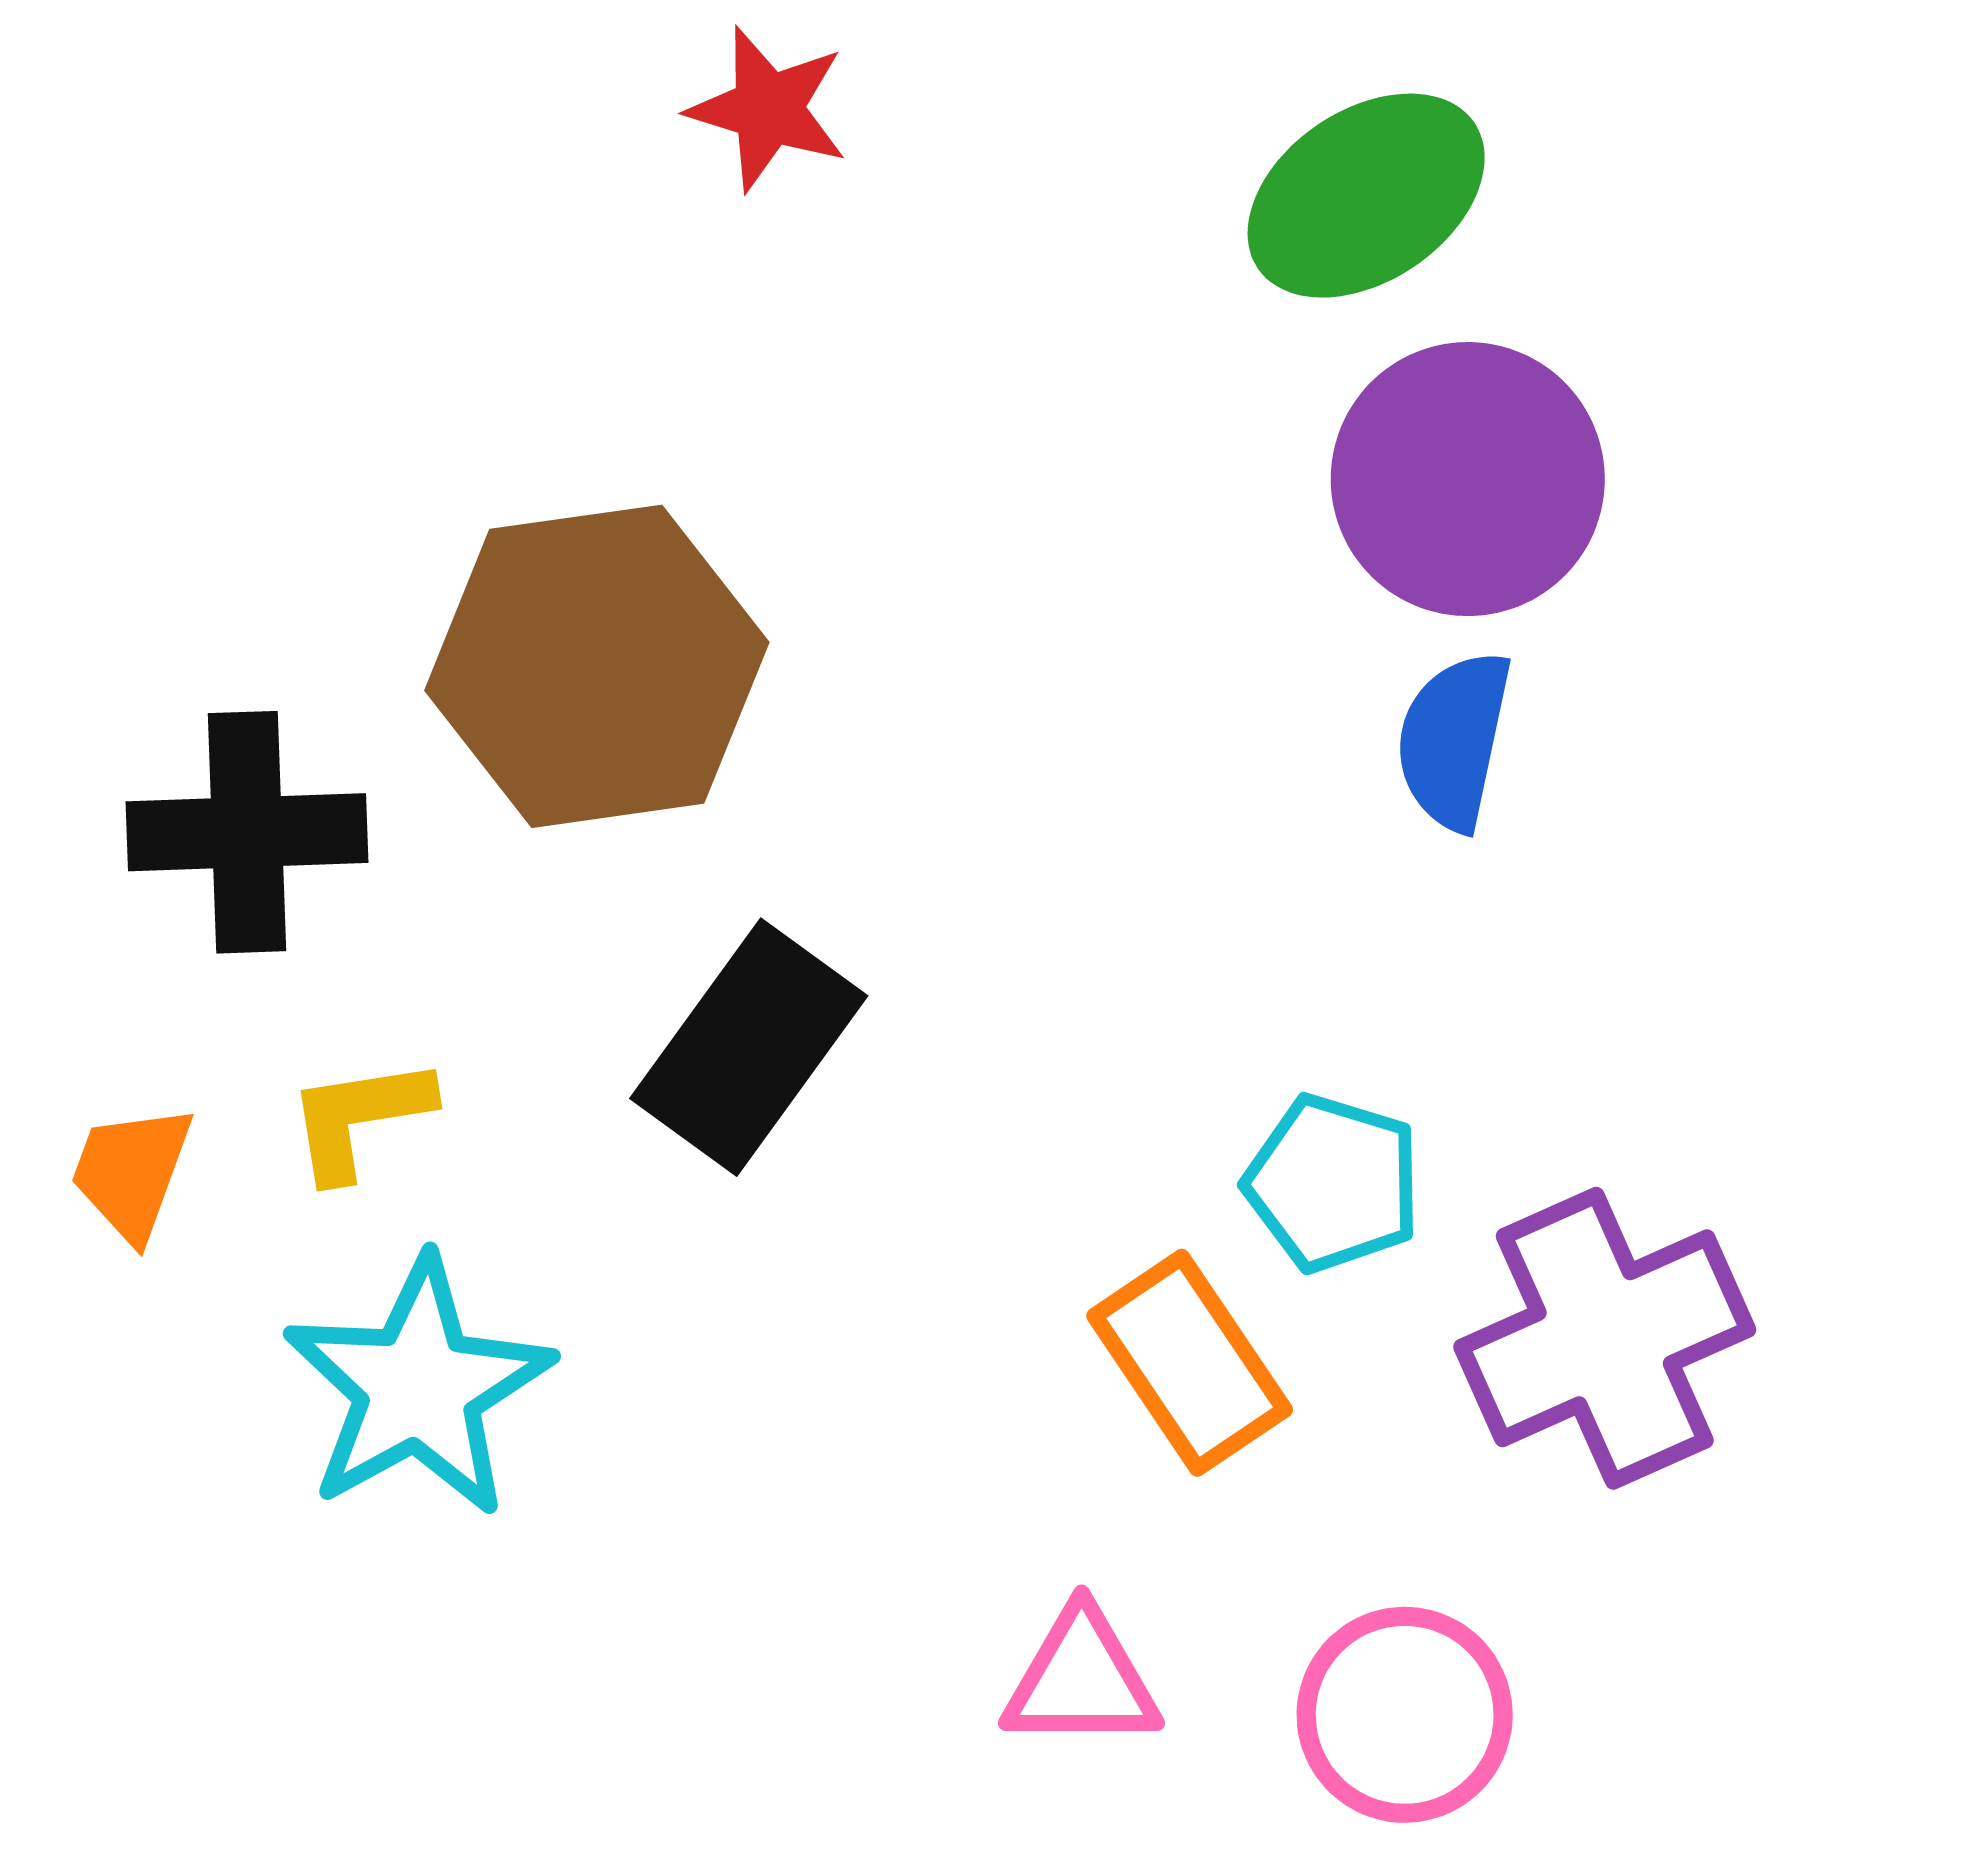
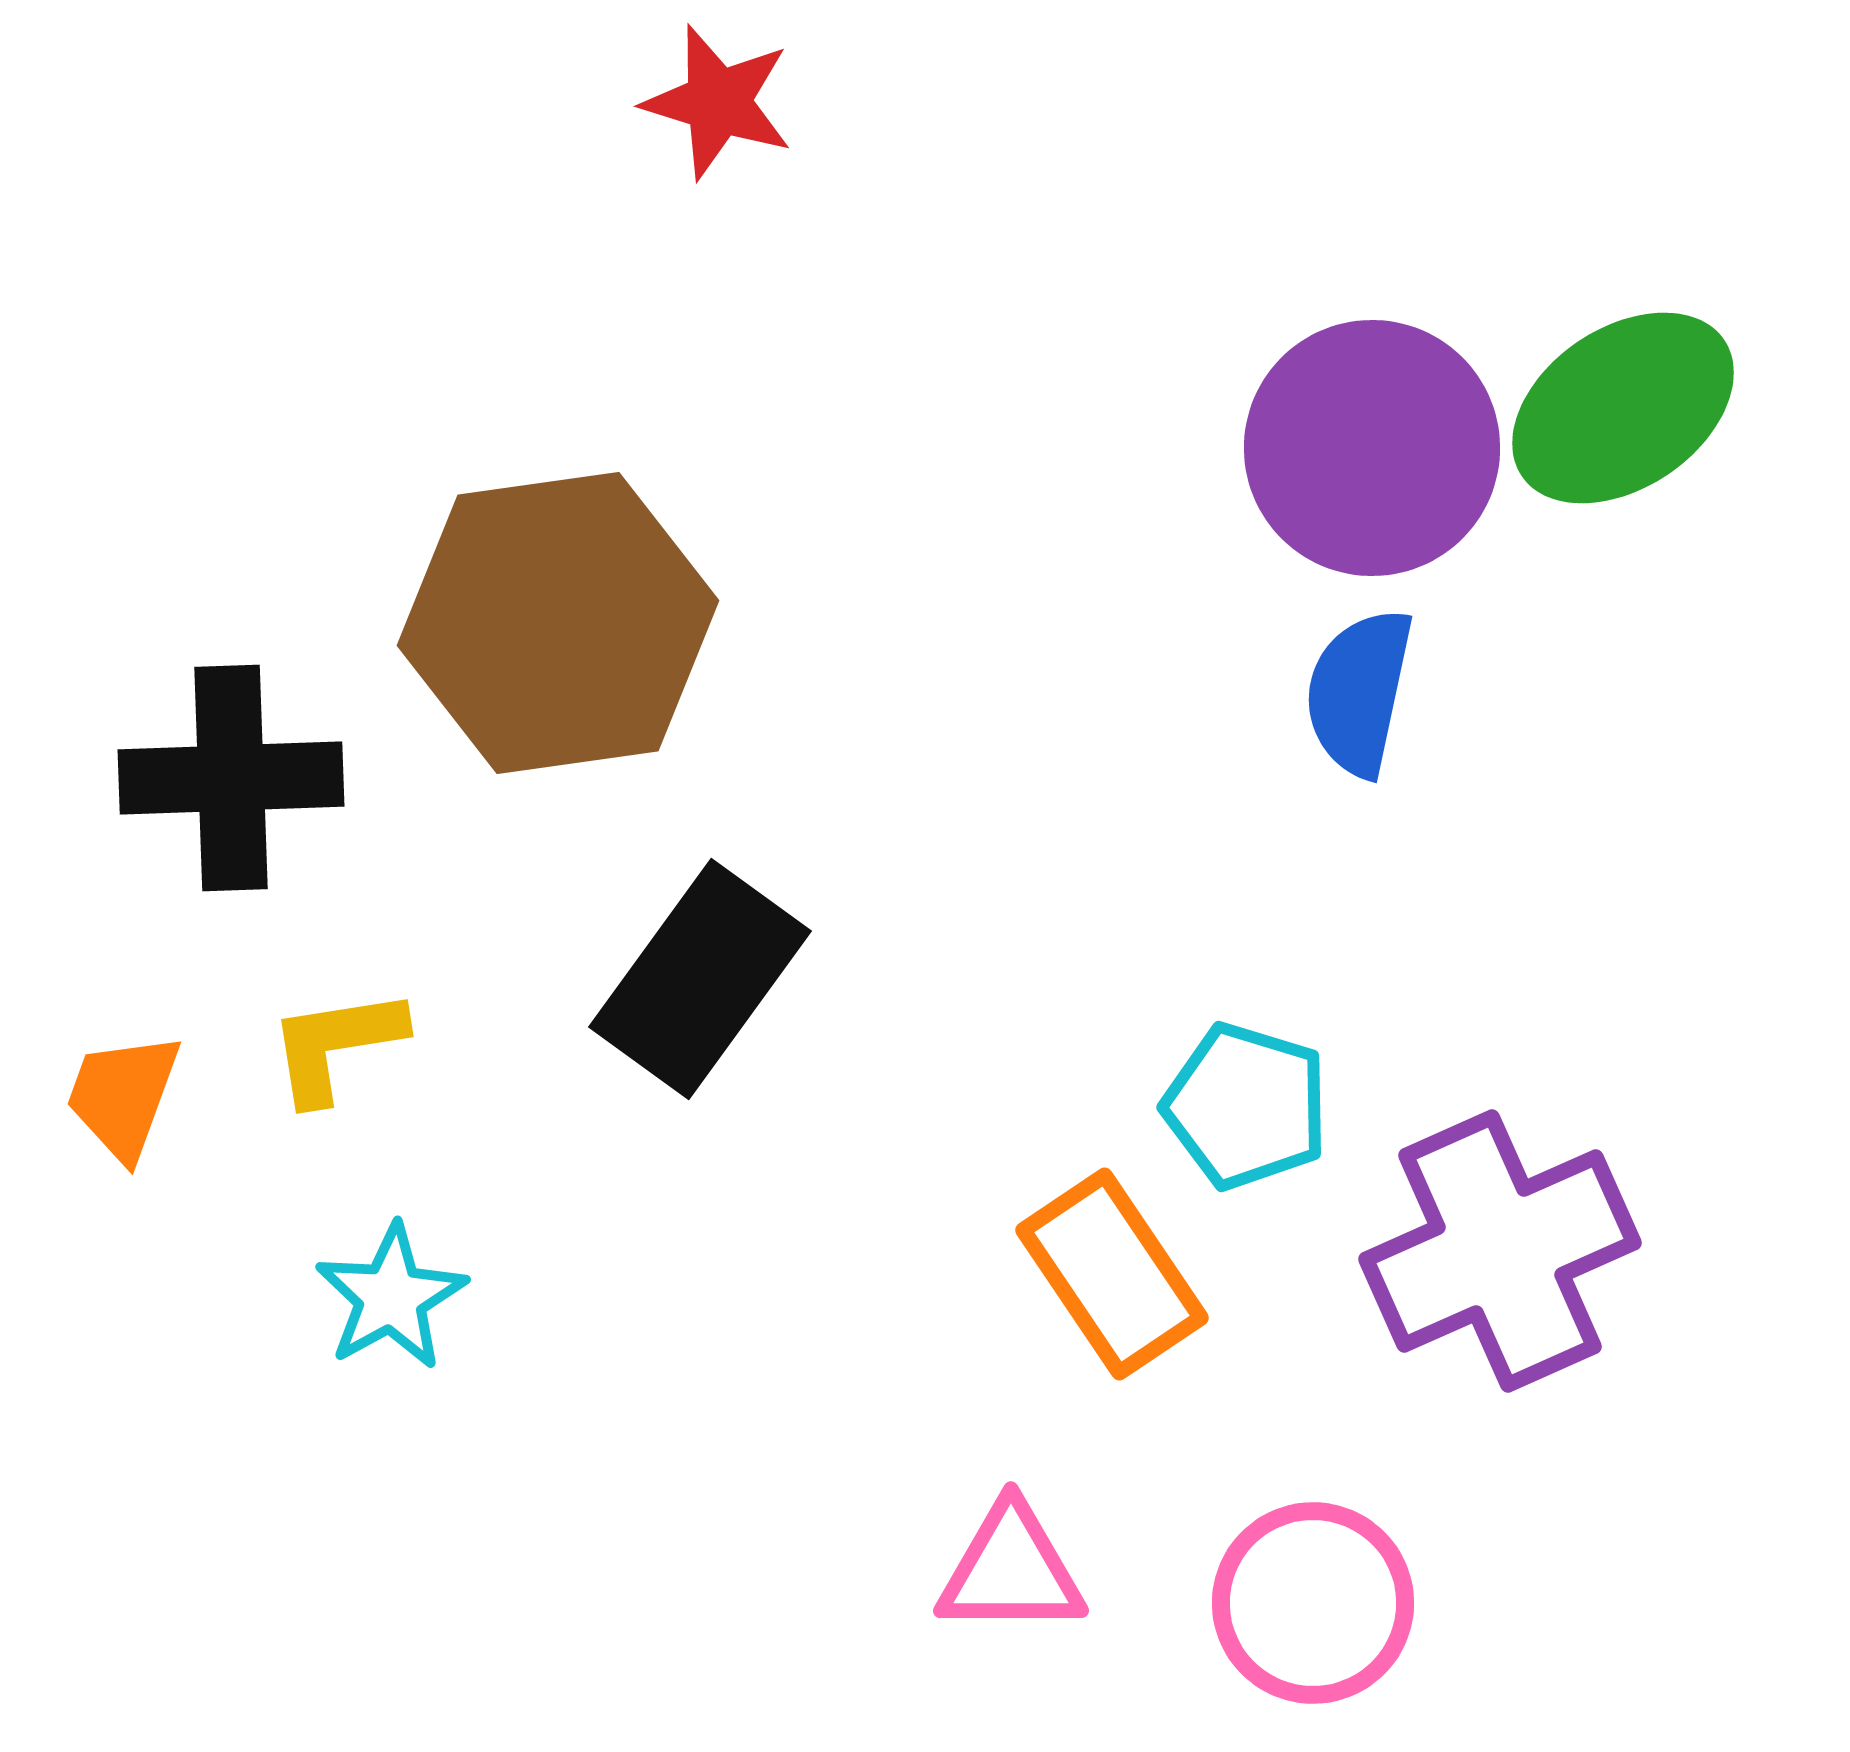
green ellipse: (1366, 196) -> (1623, 408), moved
cyan star: (418, 1387) -> (391, 1297), size x0.6

